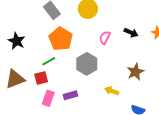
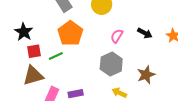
gray hexagon: (87, 64) -> (111, 64), moved
red square: (41, 78) -> (34, 51), moved
brown triangle: (15, 79) -> (33, 76), moved

